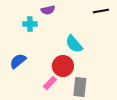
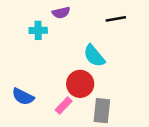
black line: (101, 11) -> (116, 19), moved
blue semicircle: (18, 61) -> (23, 97), moved, turned -114

